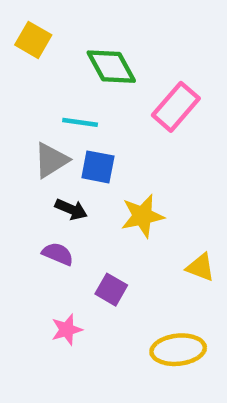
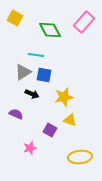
pink rectangle: (176, 107) -> (84, 22), moved
purple semicircle: (58, 254) -> (16, 114), moved
yellow triangle: (200, 267) -> (70, 120), moved

